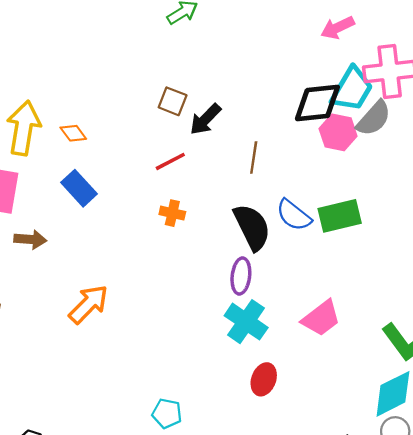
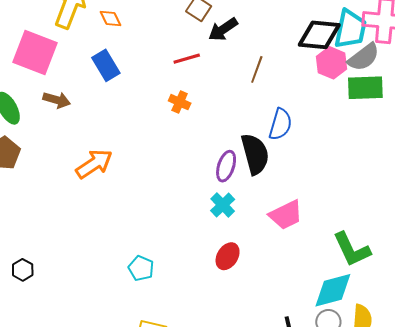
cyan trapezoid: (352, 89) -> (350, 29), turned -30
blue semicircle: (294, 215) -> (280, 124), turned -124
green rectangle: (340, 216) -> (365, 88), moved
black semicircle: (252, 227) -> (255, 154), moved
cyan cross: (246, 322) -> (223, 205), size x0.7

